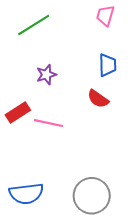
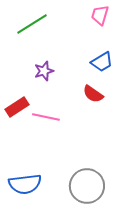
blue trapezoid: (107, 65) -> (102, 62), turned 60

